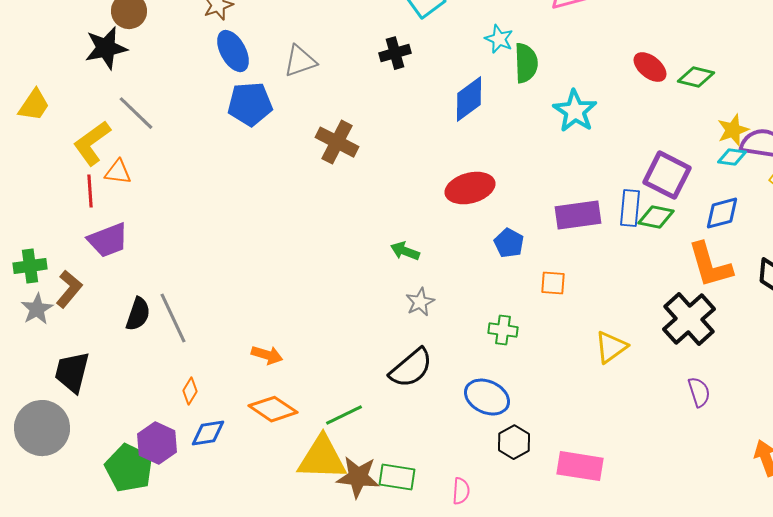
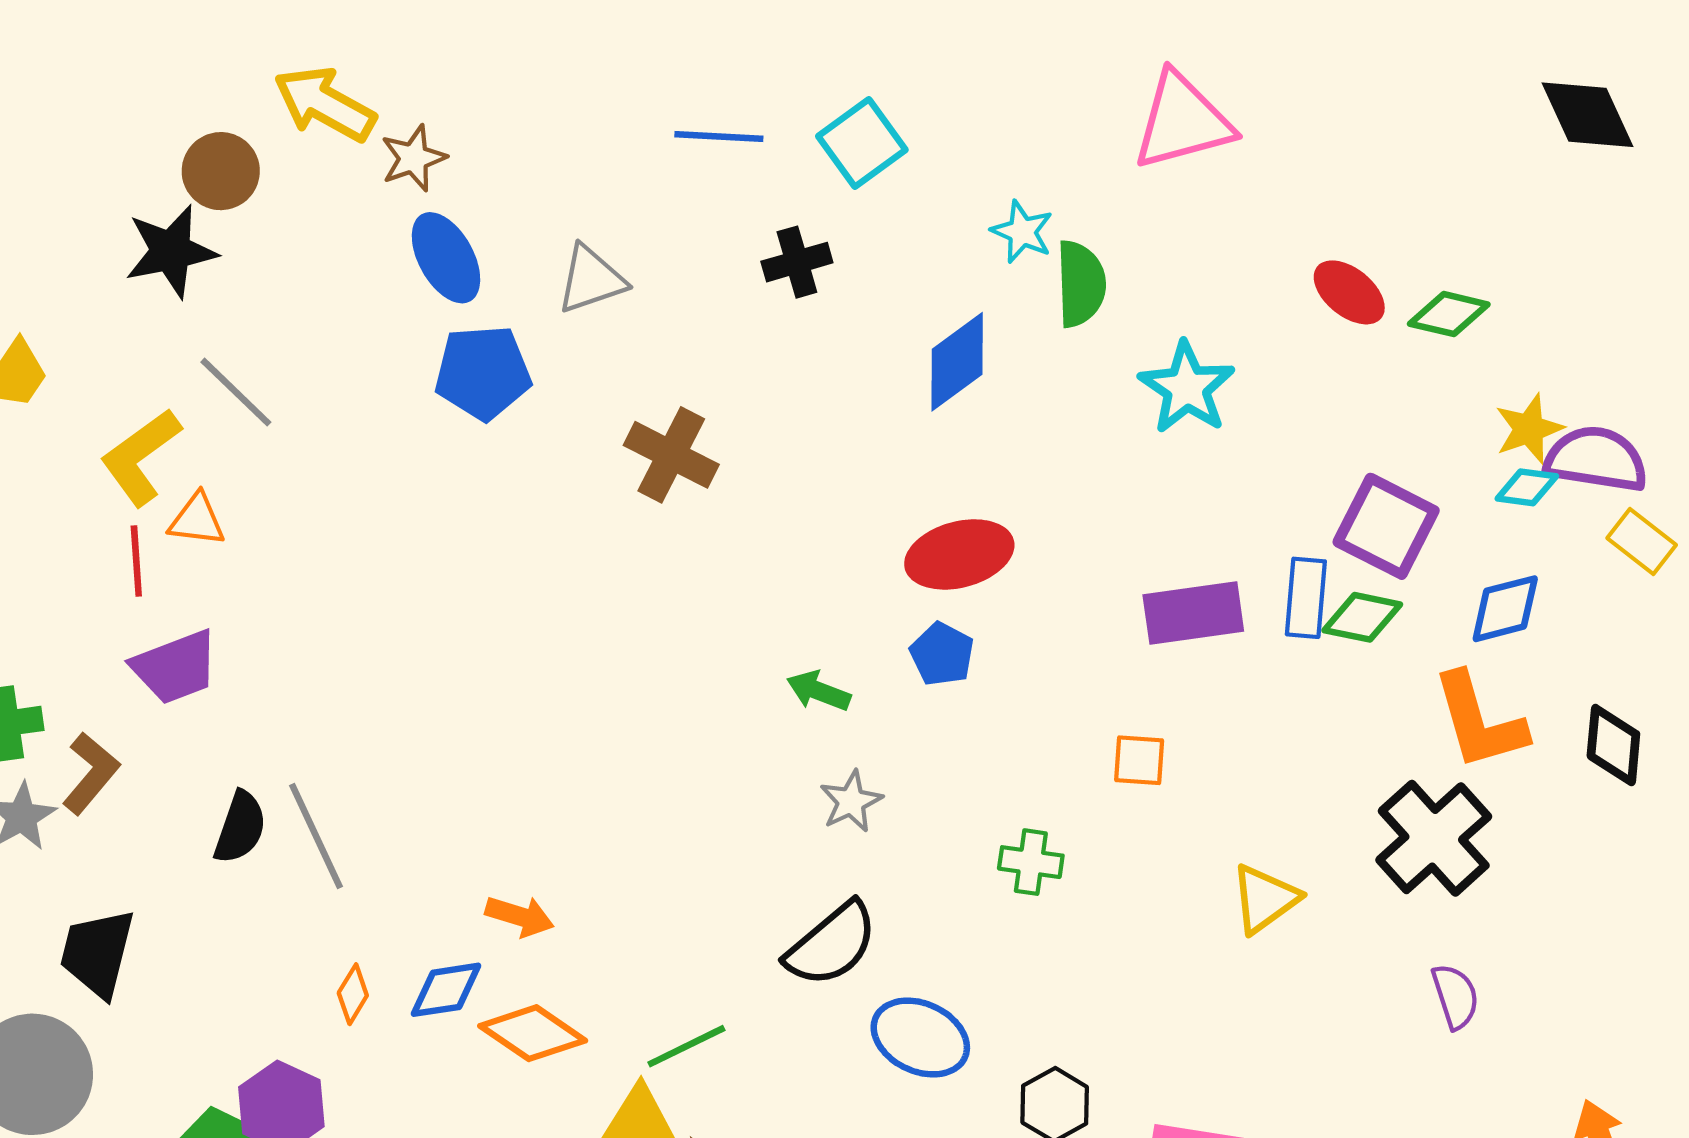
blue pentagon: (509, 243) -> (942, 654), moved
blue ellipse: (487, 397) -> (920, 1038), moved
blue diamond: (208, 433) -> (446, 990), moved

